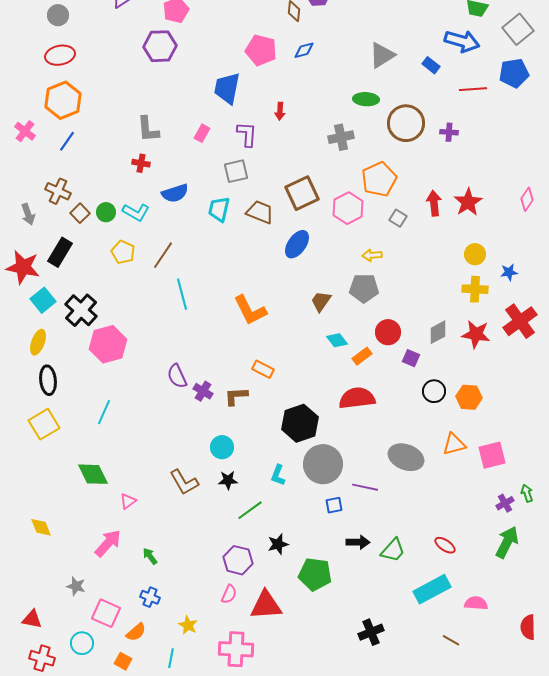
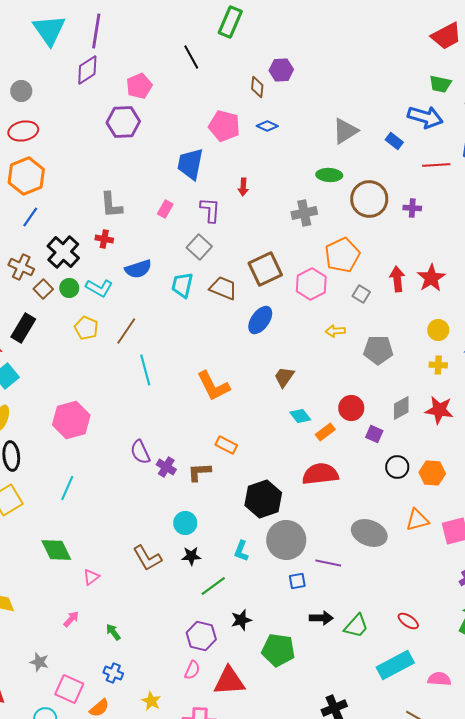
blue diamond: (304, 50) -> (267, 126), turned 40
gray square: (236, 171) -> (199, 247), turned -35
gray pentagon: (364, 288) -> (378, 350), moved
yellow cross: (475, 289) -> (438, 365), size x0.7
black cross: (81, 310) -> (63, 252), moved
pink arrow: (108, 543) -> (71, 619), size x0.6

